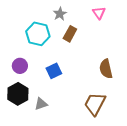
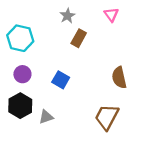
cyan hexagon: (38, 34) -> (20, 38), moved
blue square: (54, 71) -> (61, 80), turned -35

